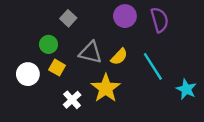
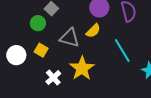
green circle: (49, 44) -> (38, 23), moved
yellow semicircle: (119, 57) -> (93, 31), moved

